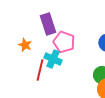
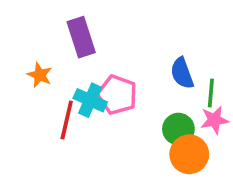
pink pentagon: (64, 42) -> (117, 95), moved

